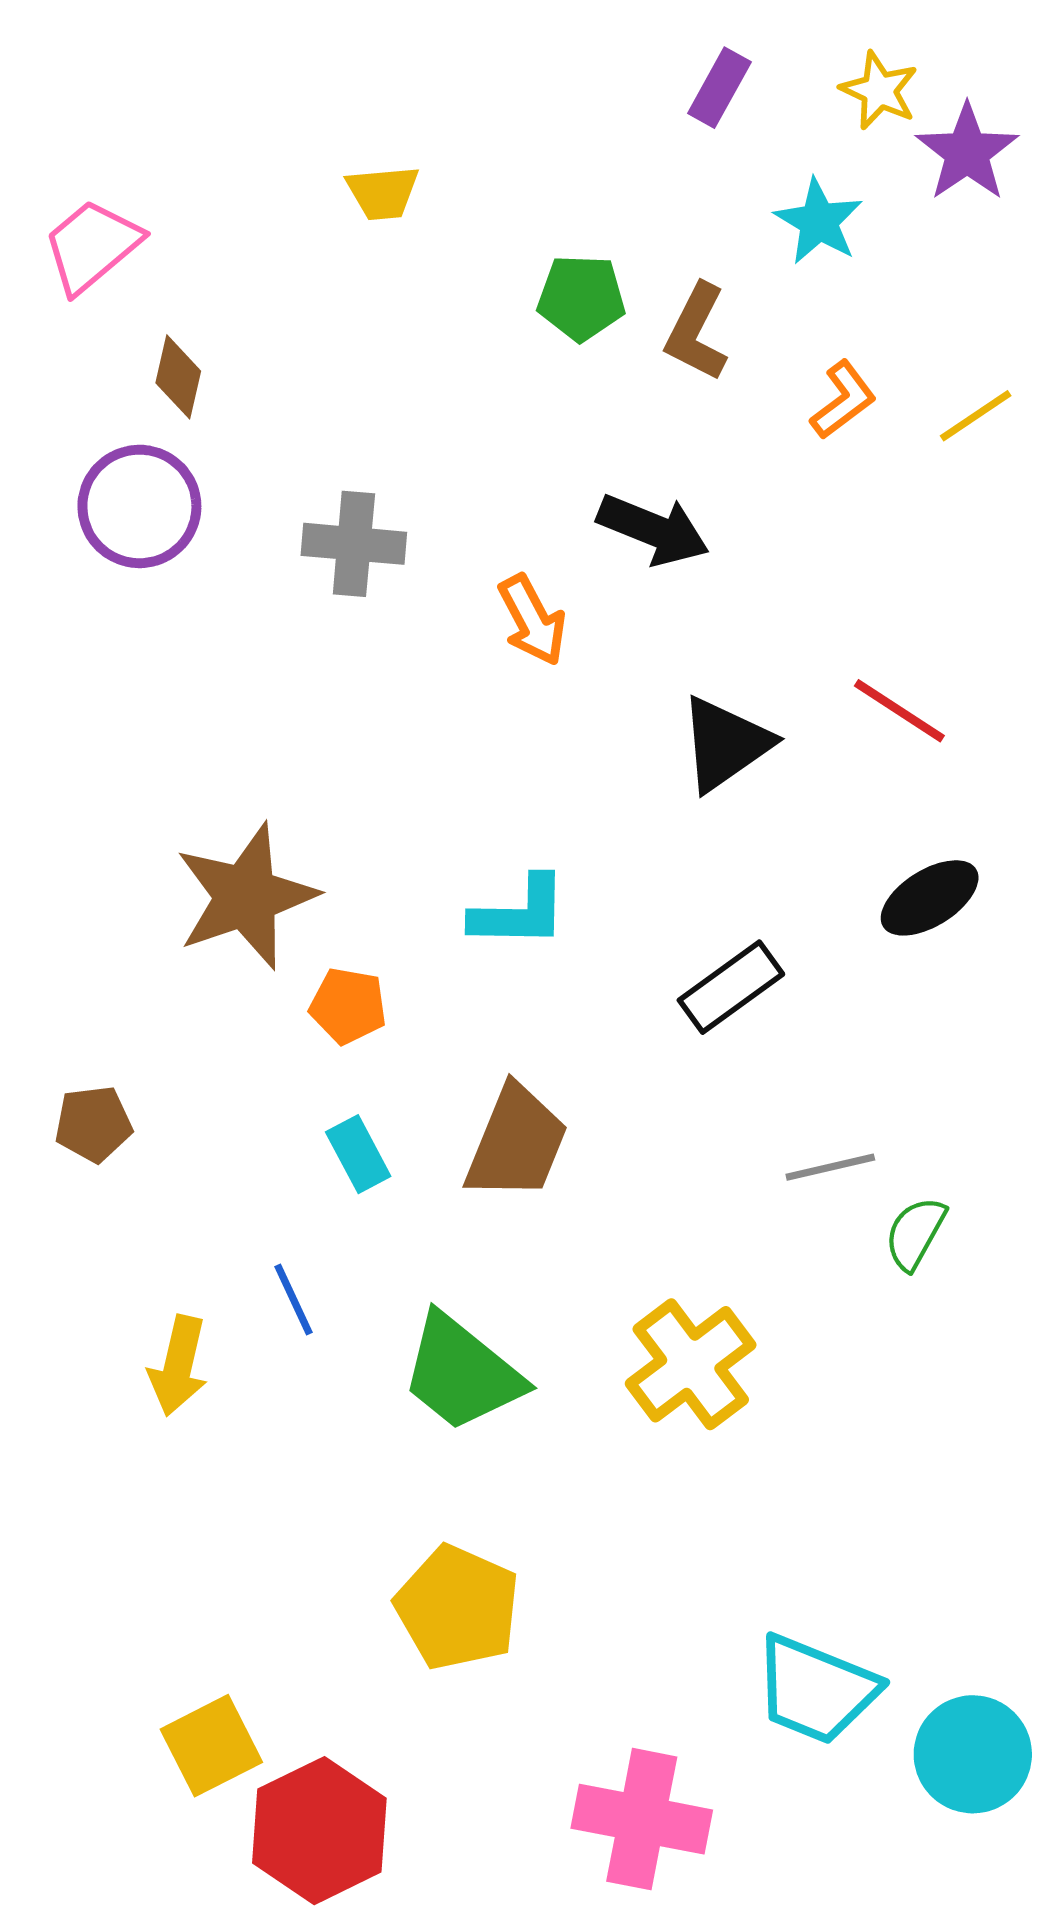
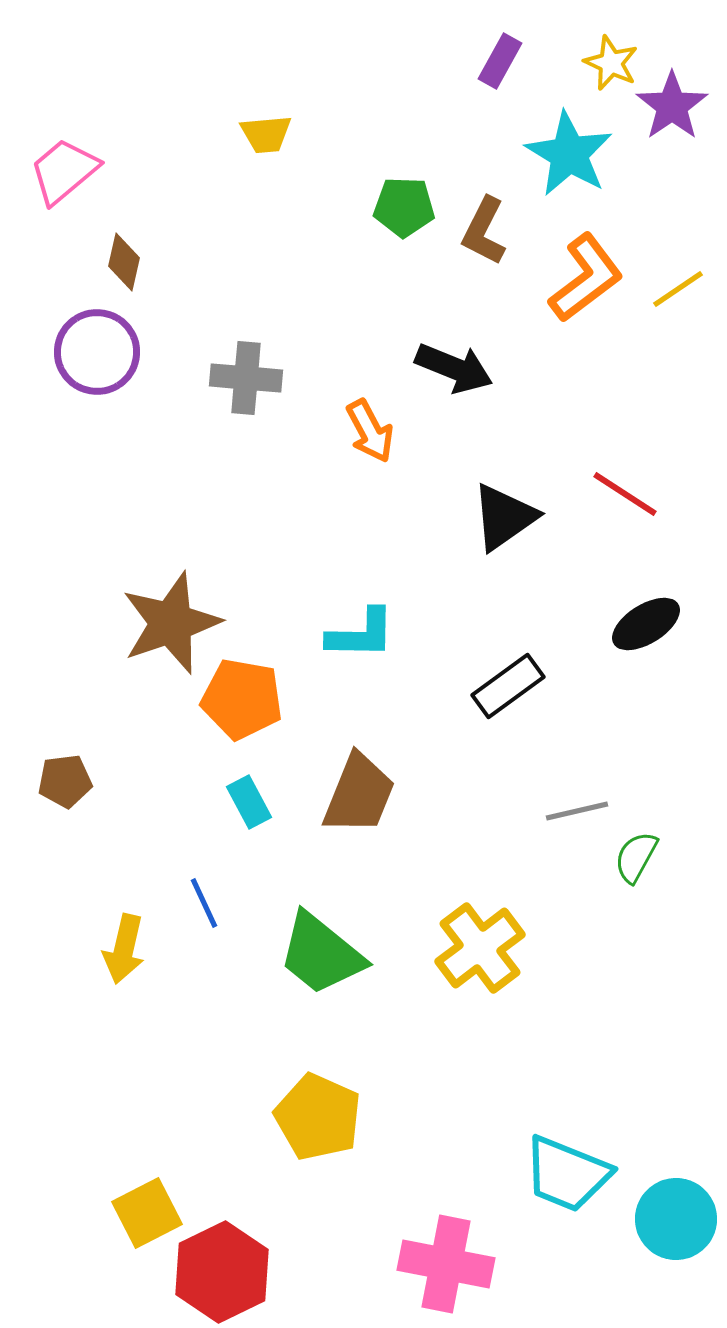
cyan star: (819, 221) -> (569, 154), size x1.4
orange L-shape: (843, 400) -> (586, 278), size x1.6
orange pentagon: (348, 1006) -> (242, 699), size x1.5

